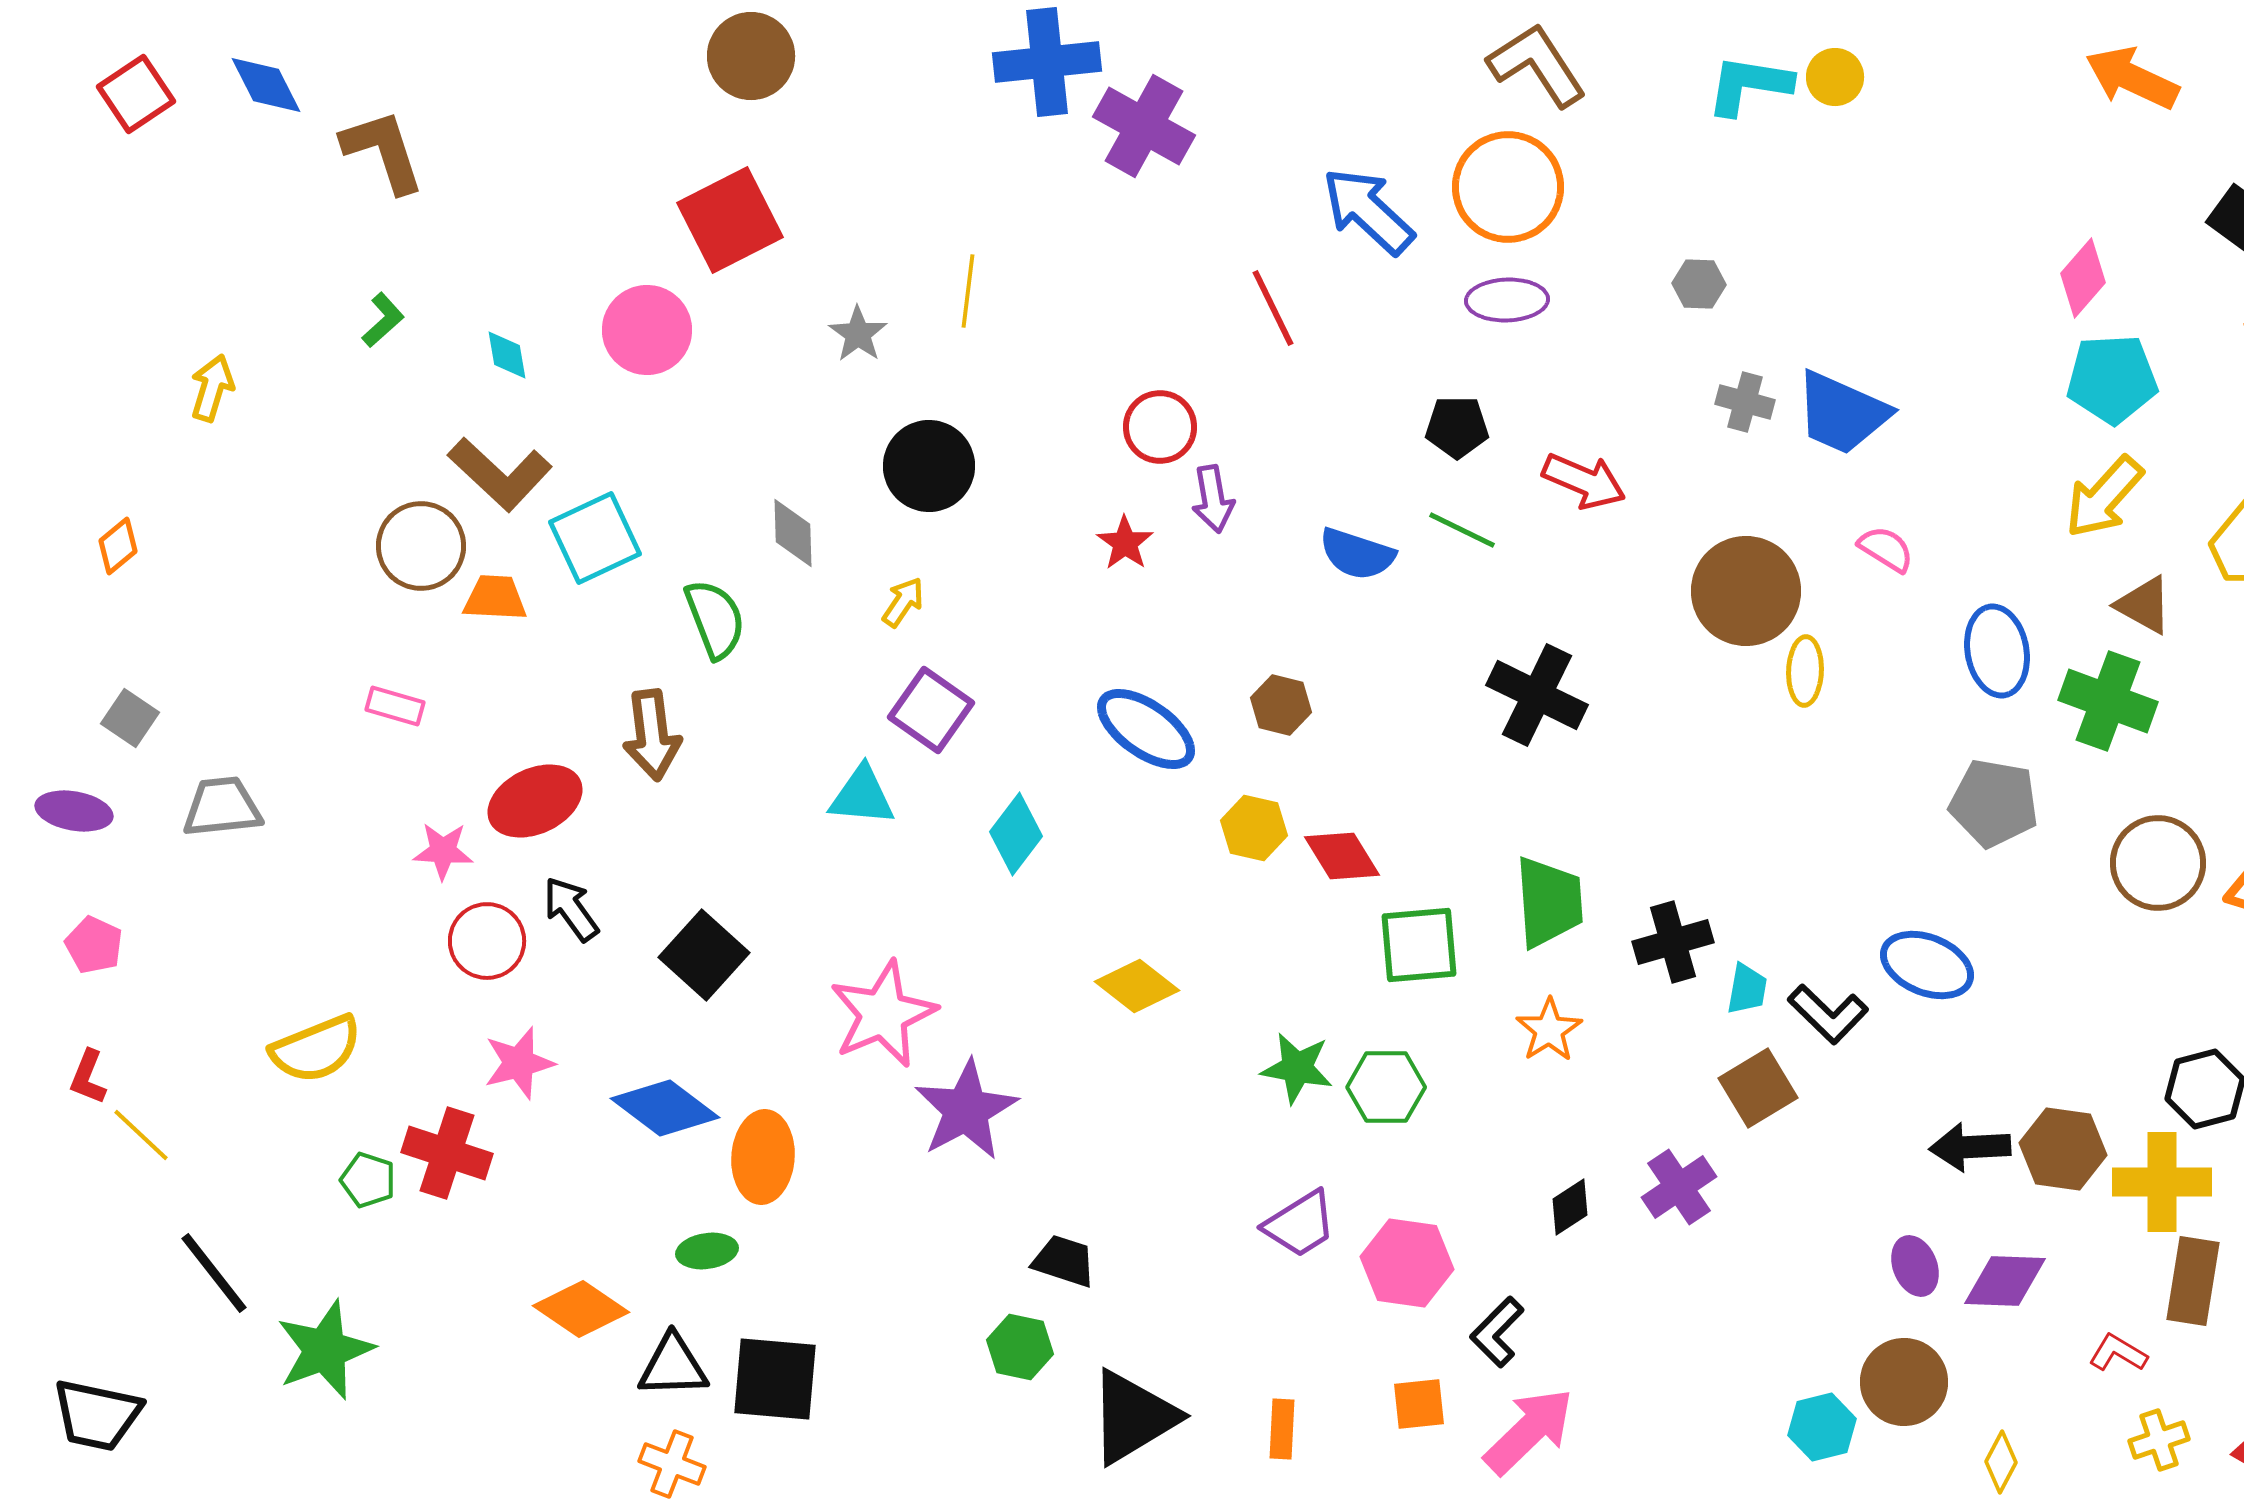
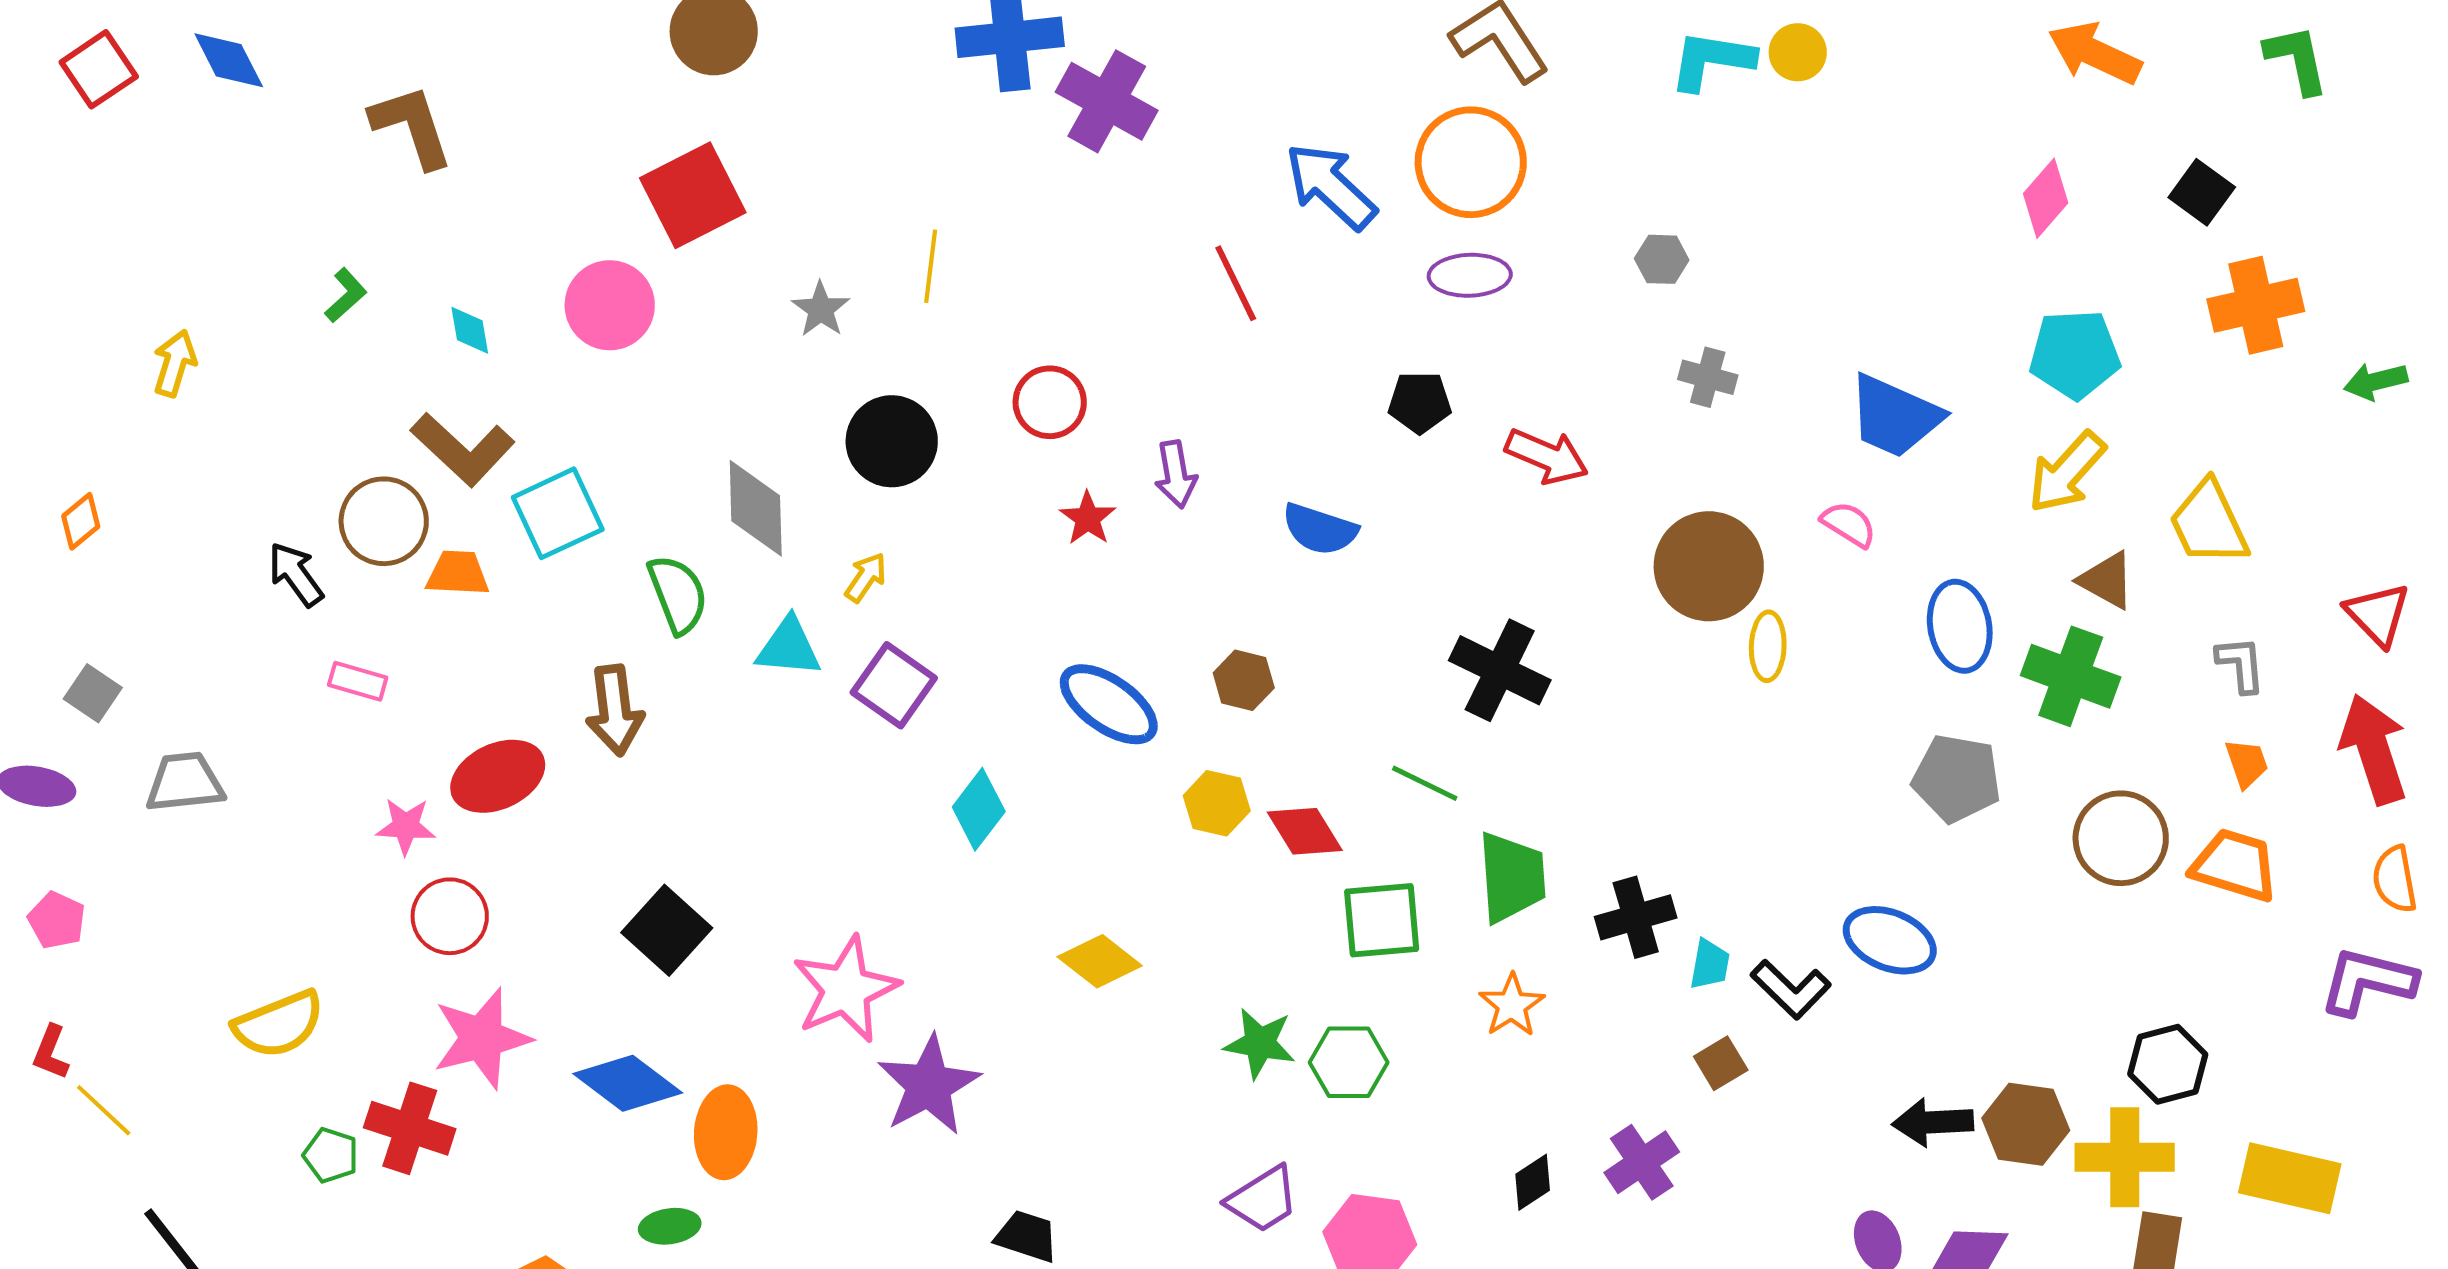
brown L-shape: (383, 151) -> (412, 126), moved
pink diamond: (2083, 278) -> (2046, 198), moved
blue trapezoid: (1842, 413) -> (1895, 416), moved
red circle: (1160, 427) -> (1050, 402), moved
green line: (1462, 530) -> (1425, 783), moved
gray diamond: (793, 533) -> (756, 508), size x1.4
cyan triangle: (862, 796) -> (789, 647), moved
black arrow: (571, 909) -> (296, 574), moved
pink star: (519, 1063) -> (482, 1038), size x1.4
brown square: (1758, 1088) -> (1721, 1063), size x0.7

